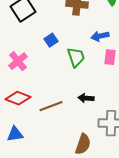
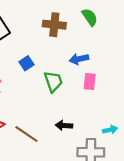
brown line: (51, 106) -> (26, 134), turned 55

